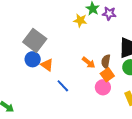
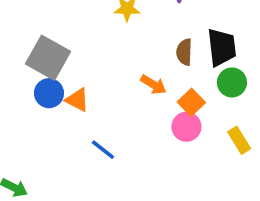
brown semicircle: (106, 61) -> (184, 52), moved
blue line: (63, 86) -> (103, 150), moved

